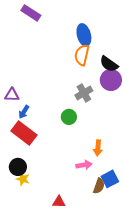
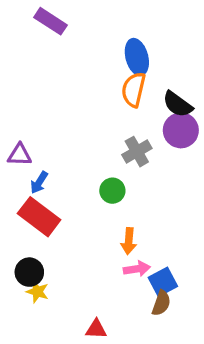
orange arrow: (98, 148) -> (129, 241), moved
blue square: (110, 179) -> (163, 282), moved

